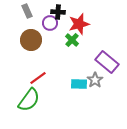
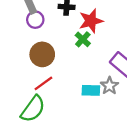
purple circle: (50, 23) -> (35, 20), moved
brown circle: (31, 40) -> (42, 54), moved

